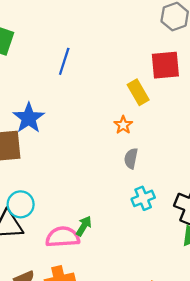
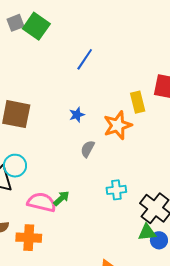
blue star: (29, 118) -> (77, 115), moved, size x0.6
orange star: (123, 125) -> (118, 125), size x1.8
gray semicircle: (131, 158) -> (88, 149), moved

